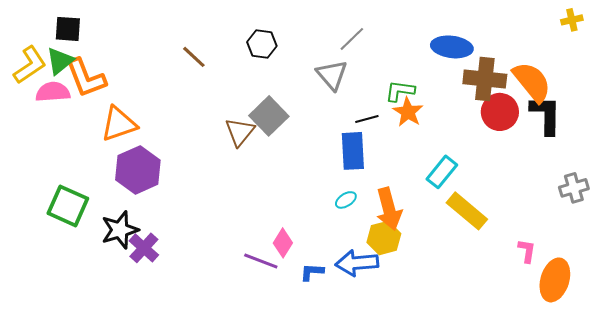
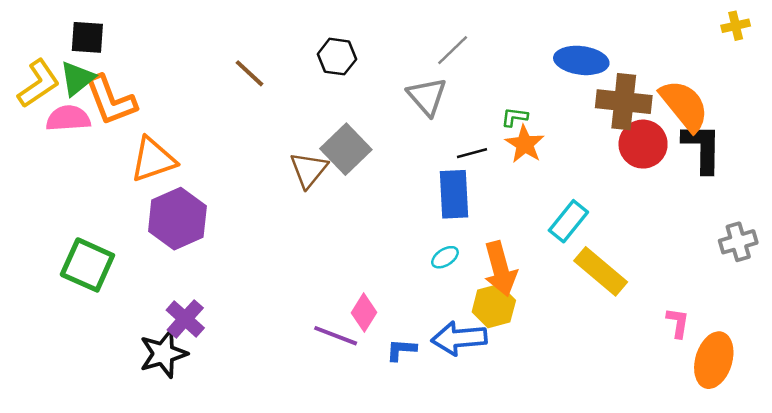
green L-shape: (400, 91) -> (514, 117), size x0.7
black star: (120, 230) -> (163, 354), moved

